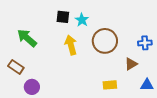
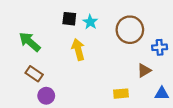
brown circle: (105, 41) -> (130, 30), moved
brown rectangle: (16, 67) -> (34, 74), moved
purple circle: (32, 87) -> (46, 96), moved

